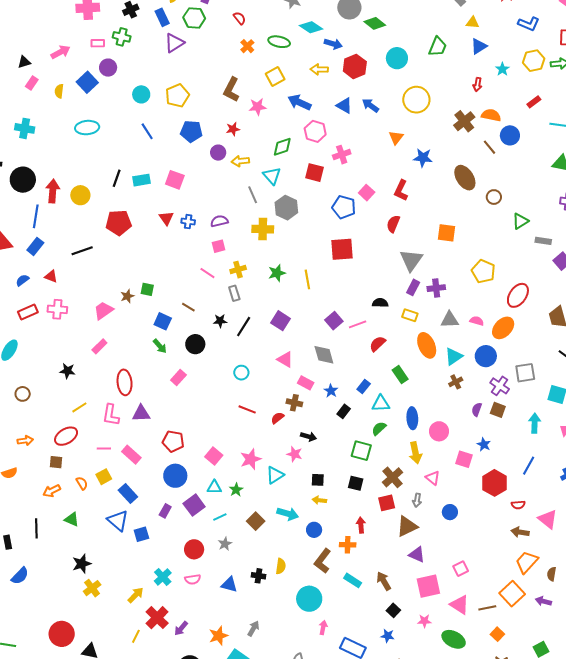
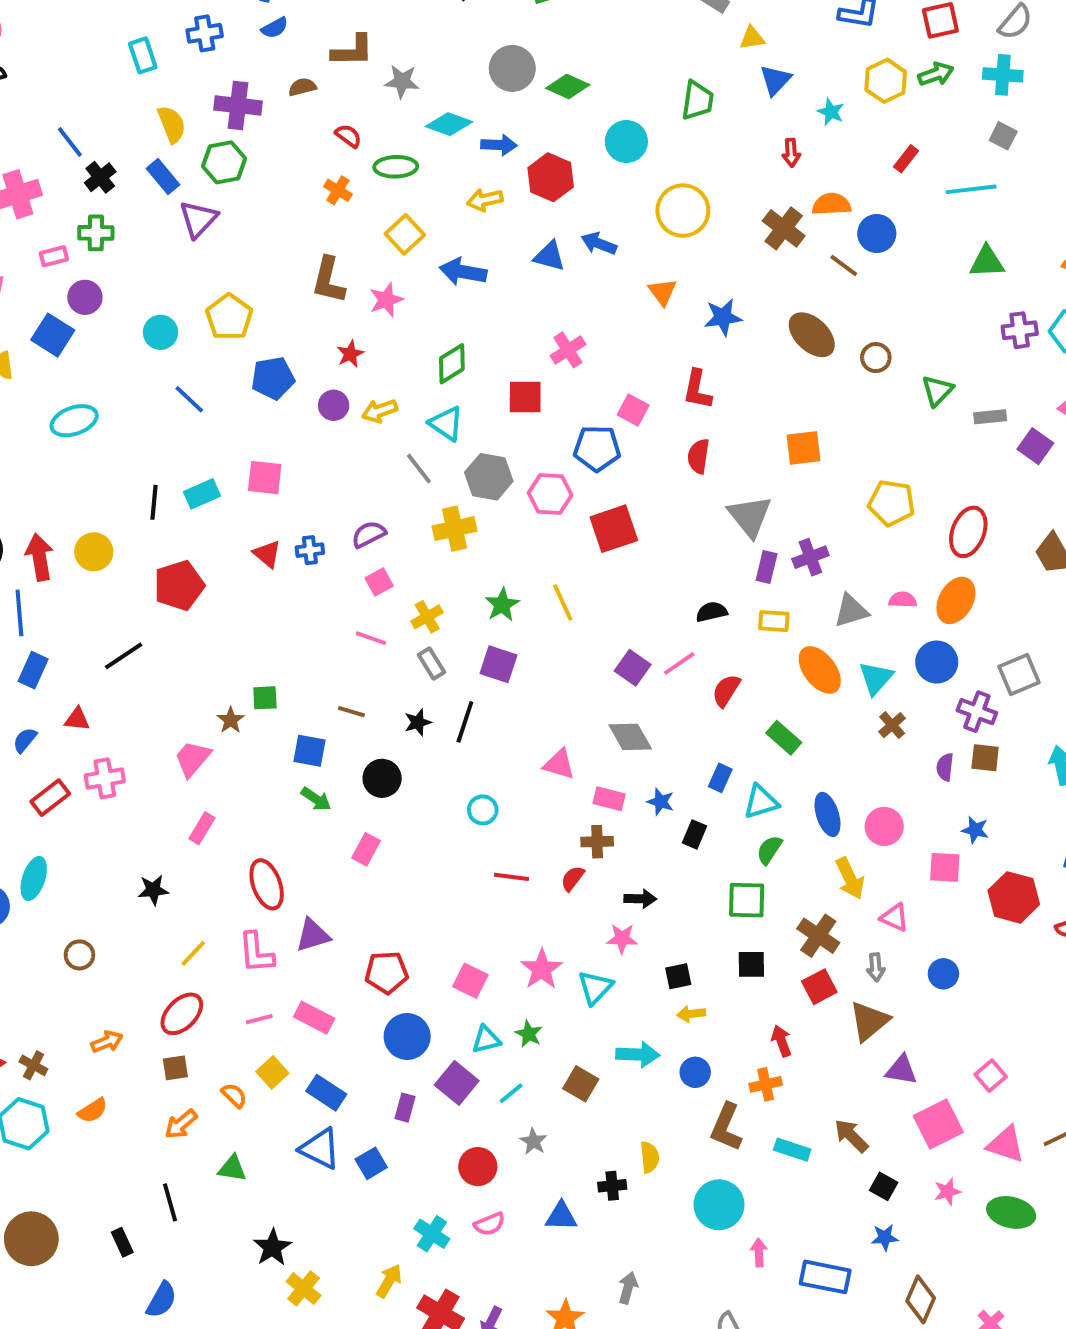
red semicircle: (239, 18) -> (348, 136), moved
pink hexagon: (315, 131) -> (550, 494), moved
purple square: (281, 321) -> (498, 664), moved

